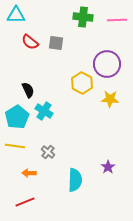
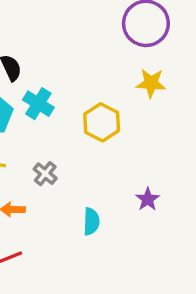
yellow hexagon: (82, 83) -> (102, 122), moved
cyan semicircle: (75, 180) -> (91, 221), size x0.7

